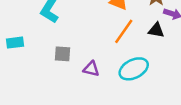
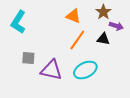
purple triangle: (91, 69) -> (51, 70), size x1.6

